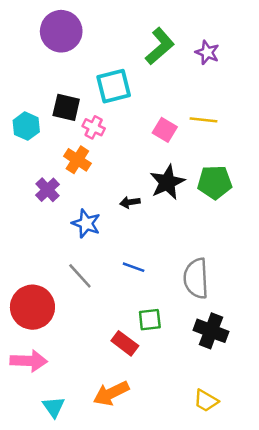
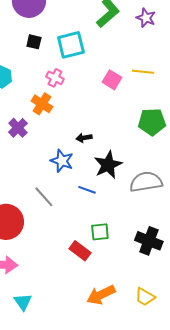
black square: (66, 107) -> (34, 42), moved, size x0.7
black star: (167, 182) -> (108, 165), moved
blue star: (86, 223) -> (62, 161), moved
gray semicircle: (196, 278) -> (146, 182), moved, turned 84
orange arrow: (111, 393) -> (101, 295), moved

